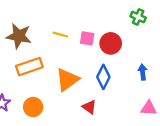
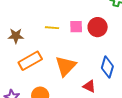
brown star: (19, 36) -> (16, 36), size x0.7
blue diamond: (103, 77) -> (107, 67), moved

